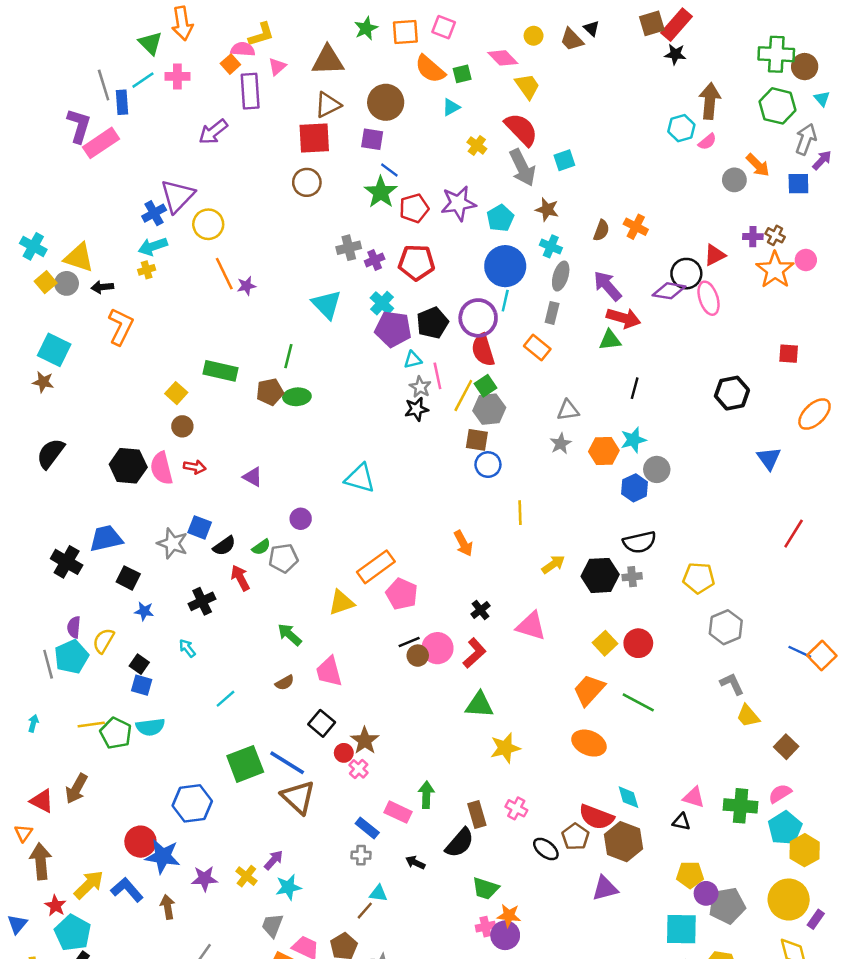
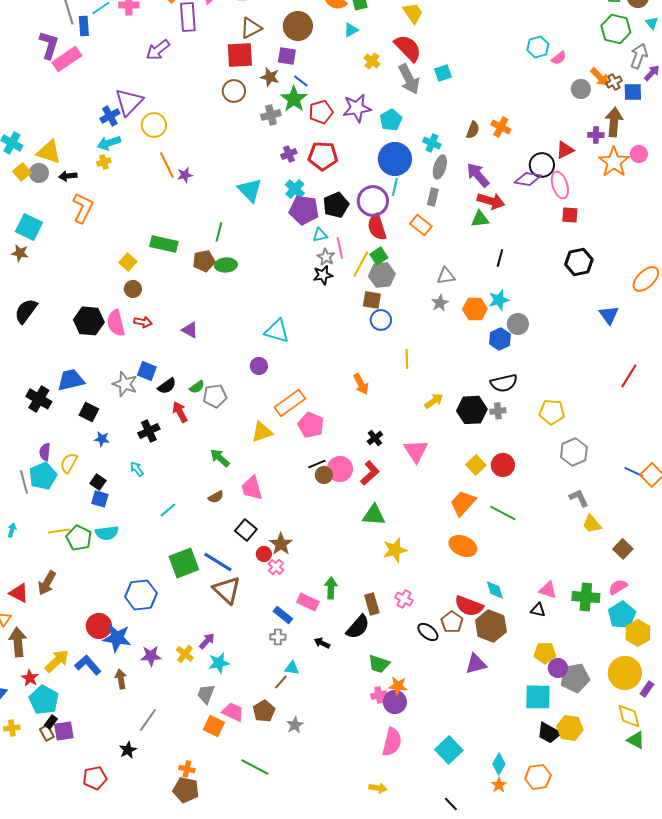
brown arrow: (710, 101) -> (614, 122), moved
brown star: (547, 209) -> (270, 77), moved
brown cross: (775, 235) -> (614, 82), moved, turned 35
gray cross: (349, 248) -> (271, 115), moved
red square: (789, 354) -> (570, 215), moved
purple circle: (301, 519) -> (259, 366), moved
pink triangle: (531, 626) -> (416, 451), turned 40

